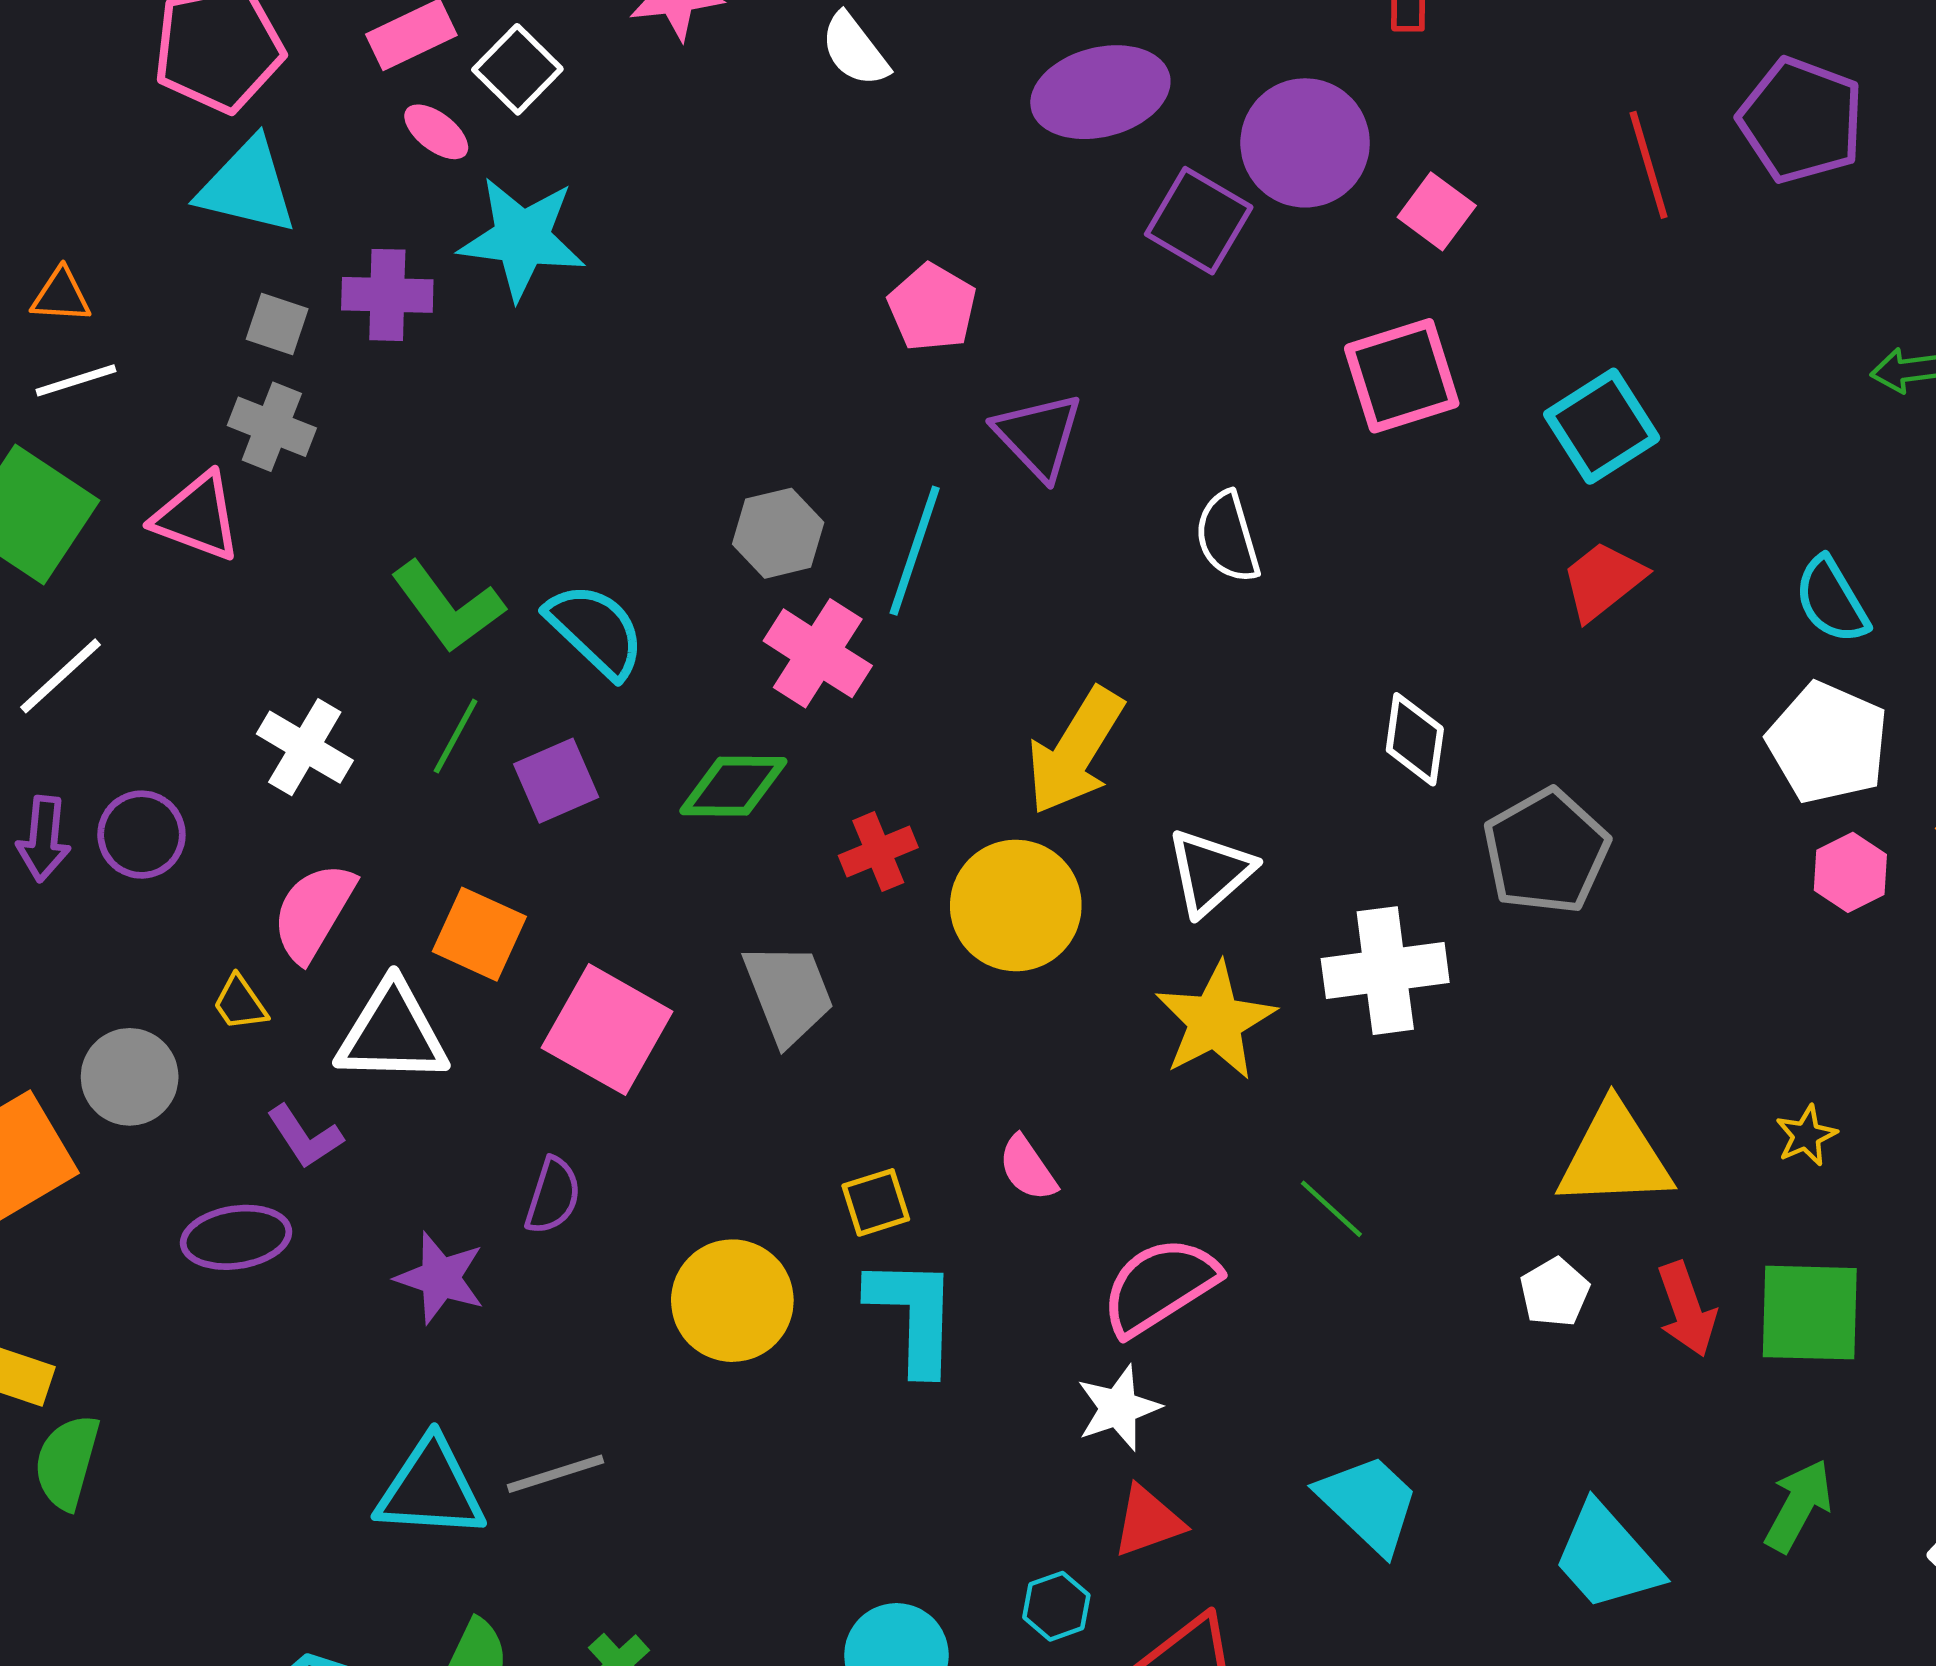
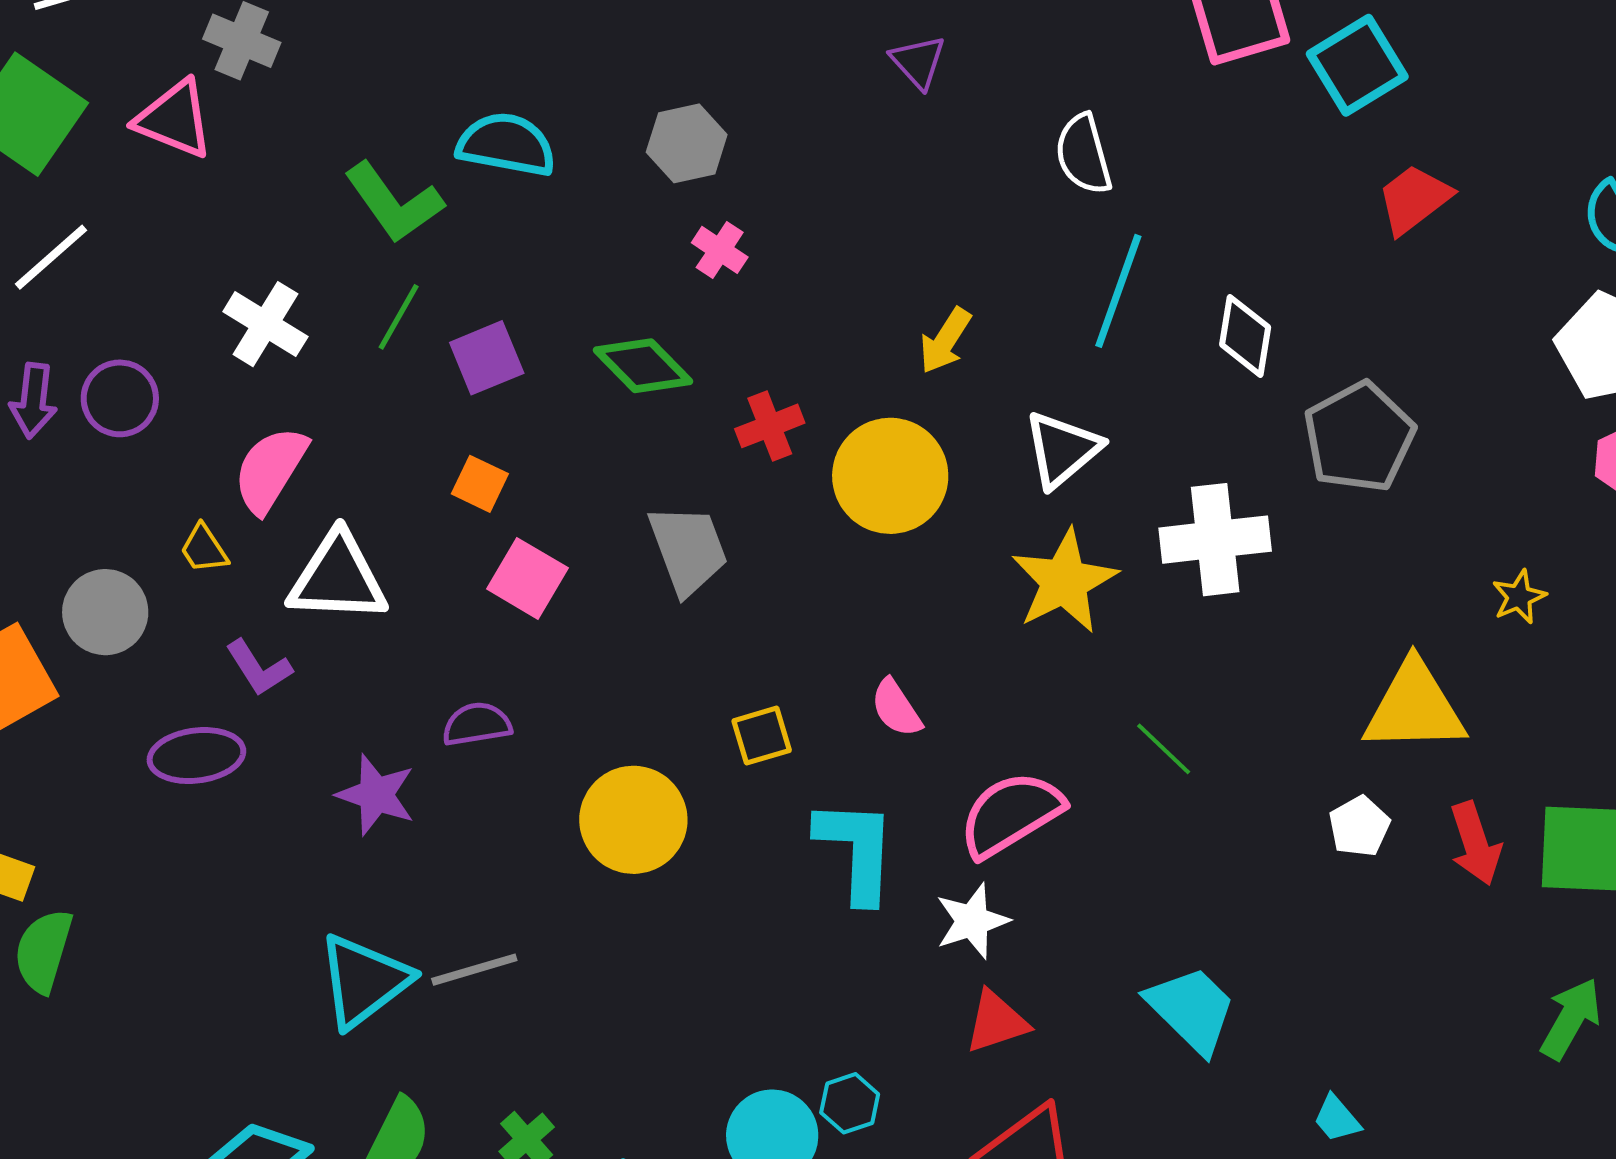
cyan square: (1602, 426) -> (1357, 65), moved
purple triangle: (1038, 436) -> (918, 62), size x0.7
cyan line: (915, 551) -> (1118, 291), moved
cyan semicircle: (596, 630) -> (506, 145), moved, turned -34
pink cross: (818, 653) -> (720, 250), size x0.6
yellow arrow: (1075, 751) -> (945, 341), size x0.6
green diamond: (733, 786) -> (643, 366), turned 44
orange square: (479, 934) -> (480, 484), moved, size x0.7
pink square: (607, 1030) -> (527, 578), size x0.7
yellow star: (1806, 1136) -> (1519, 597), moved
purple semicircle: (553, 1196) -> (477, 724), turned -118
cyan L-shape: (913, 1315) -> (856, 850), moved
cyan triangle: (431, 1489) -> (364, 981), turned -42
cyan trapezoid: (1607, 1557) -> (1337, 1119), moved, size x0.5
cyan hexagon: (1056, 1606) -> (850, 1103), moved

